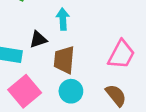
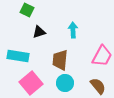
cyan arrow: (63, 19) -> (73, 30), moved
black triangle: (38, 39) -> (39, 32), moved

